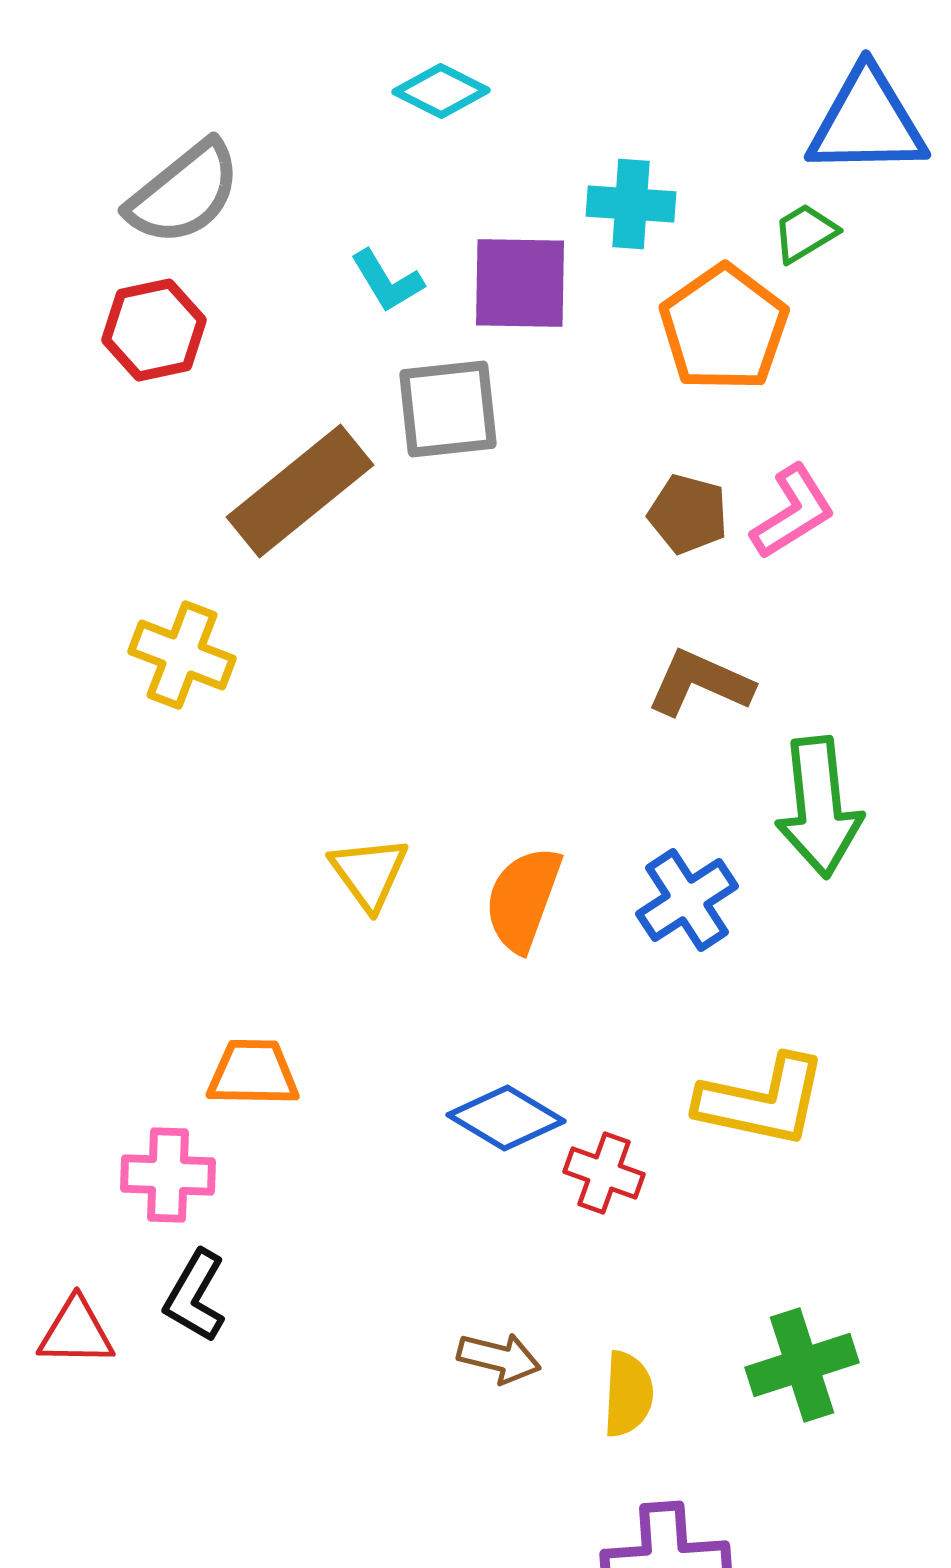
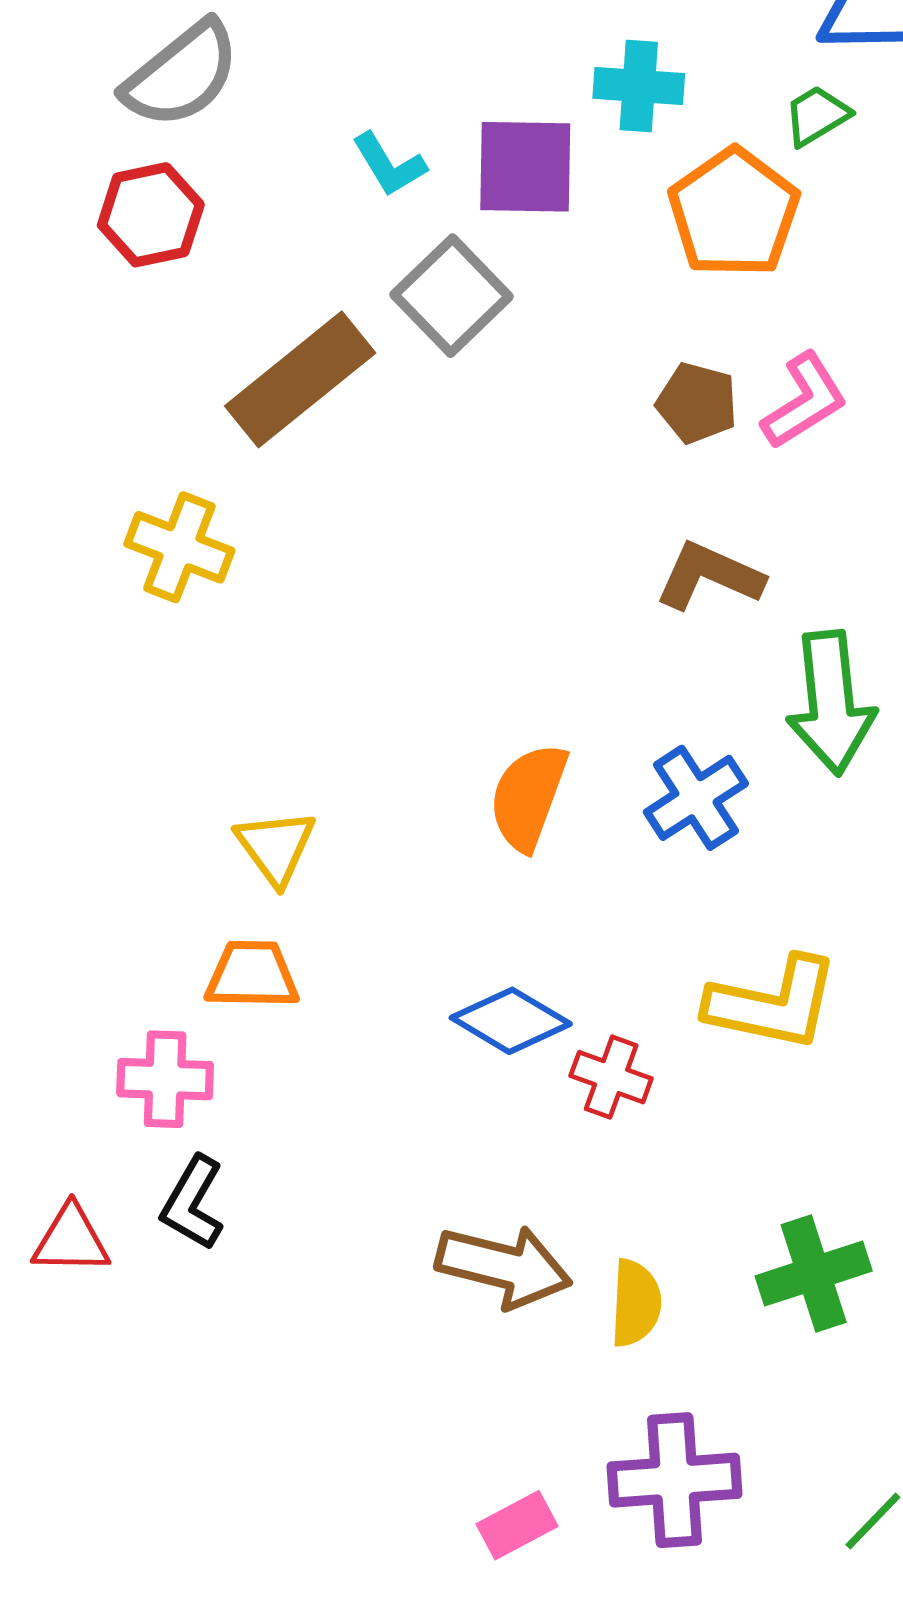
gray square: (448, 409) -> (452, 296), turned -38
yellow triangle: (369, 873) -> (276, 847), moved
brown arrow: (499, 1358) -> (504, 1266), size x1.6

